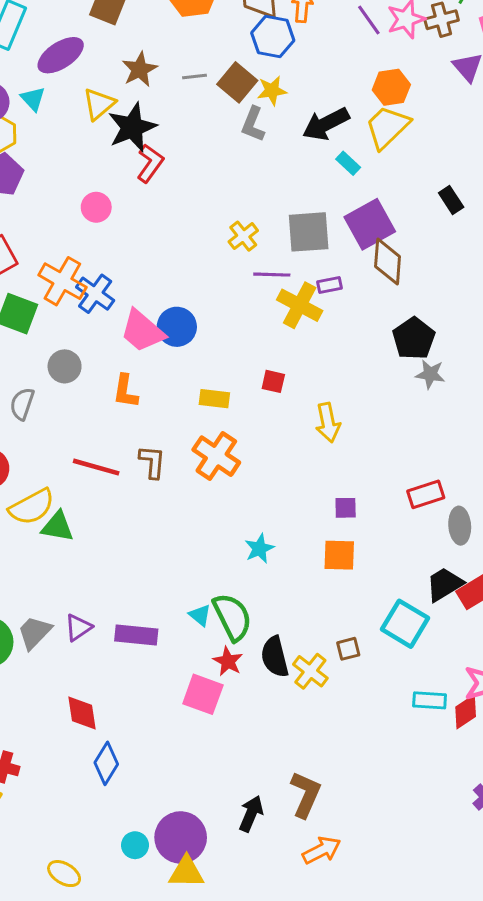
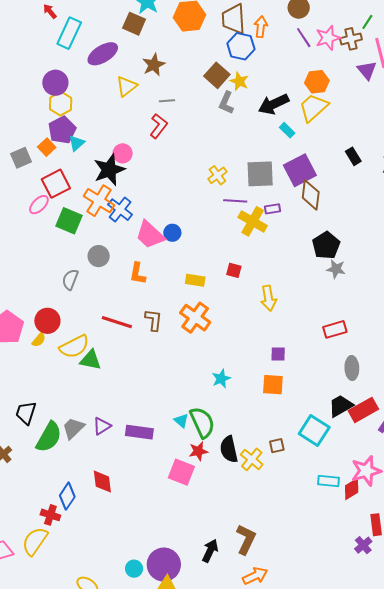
gray line: (195, 77) -> (167, 101), moved
yellow star: (272, 91) -> (239, 81), turned 30
cyan triangle: (33, 99) -> (77, 143), moved, turned 30
black star: (132, 127) -> (109, 170), moved
blue circle: (177, 327) -> (172, 233), size x0.7
red rectangle: (426, 494) -> (335, 329), moved
red star: (228, 661) -> (198, 451), turned 30
blue diamond: (106, 763) -> (67, 496), moved

